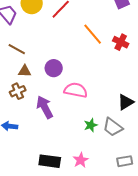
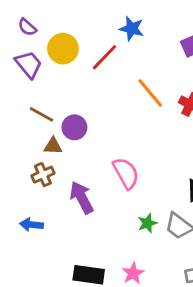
purple circle: (54, 68) -> (74, 127), moved
pink semicircle: (76, 90) -> (126, 173), turned 50

